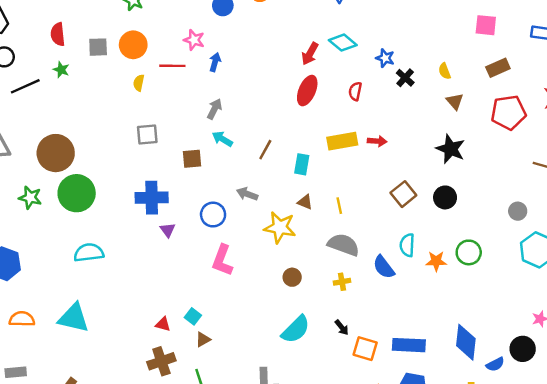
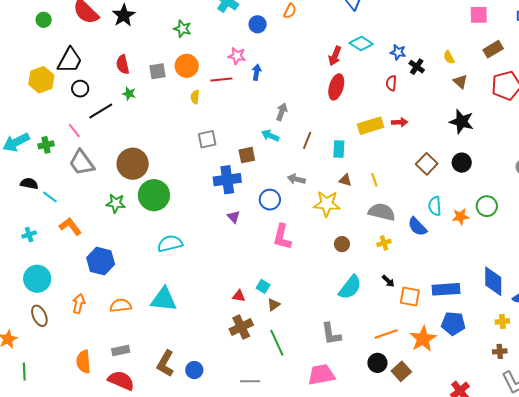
red semicircle: (355, 91) -> (391, 83), moved
gray arrow: (214, 109) -> (282, 112), moved
blue cross: (152, 198) -> (227, 180), moved

